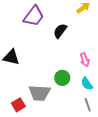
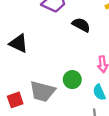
black semicircle: (60, 31) -> (81, 25), turned 70

